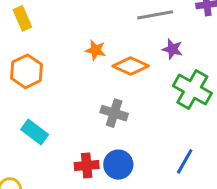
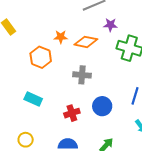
orange hexagon: (27, 71) -> (41, 57), moved
blue circle: (118, 165) -> (102, 106), moved

